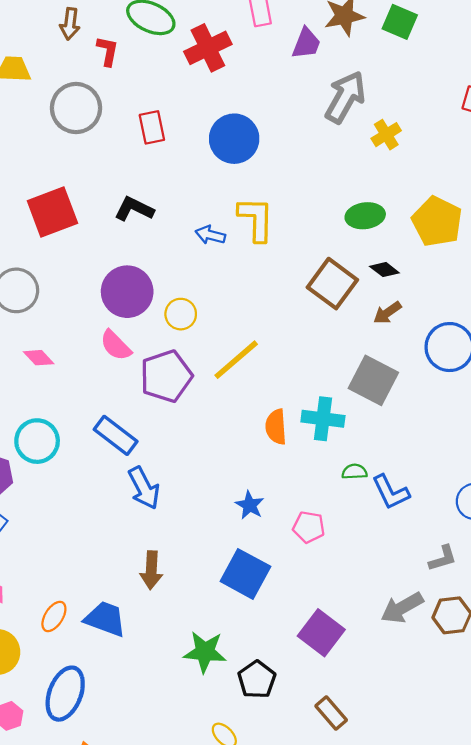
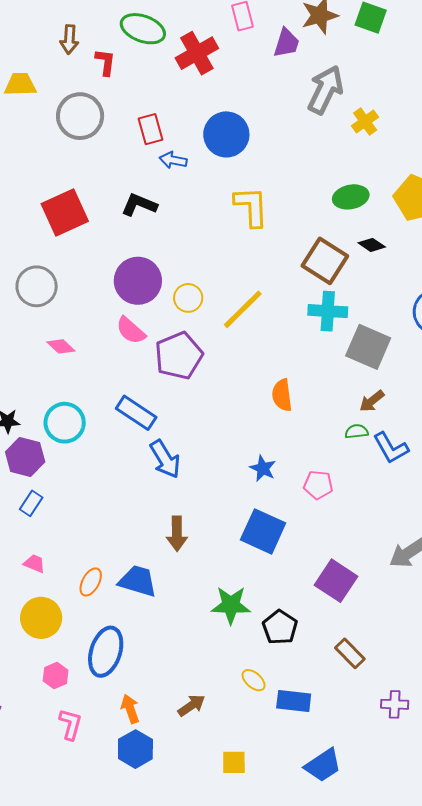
blue arrow: (210, 235) -> (173, 160), moved
brown arrow: (387, 313) -> (372, 401), moved
yellow line: (236, 360) -> (243, 309), moved
cyan cross: (323, 419) -> (328, 311), moved

